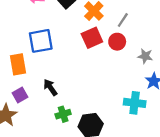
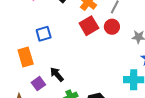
blue square: (41, 41) -> (44, 34), size x0.7
purple square: (20, 95) -> (38, 84), moved

